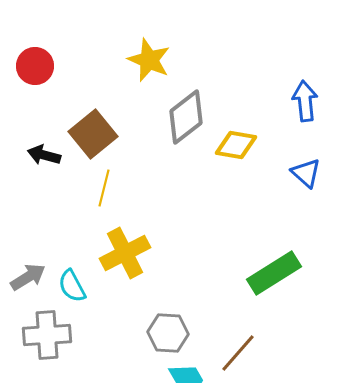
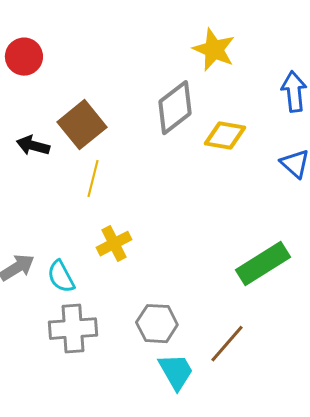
yellow star: (149, 60) -> (214, 50), moved
yellow cross: (125, 253) -> (114, 244), size x0.7
gray cross: (47, 335) -> (73, 329), moved

